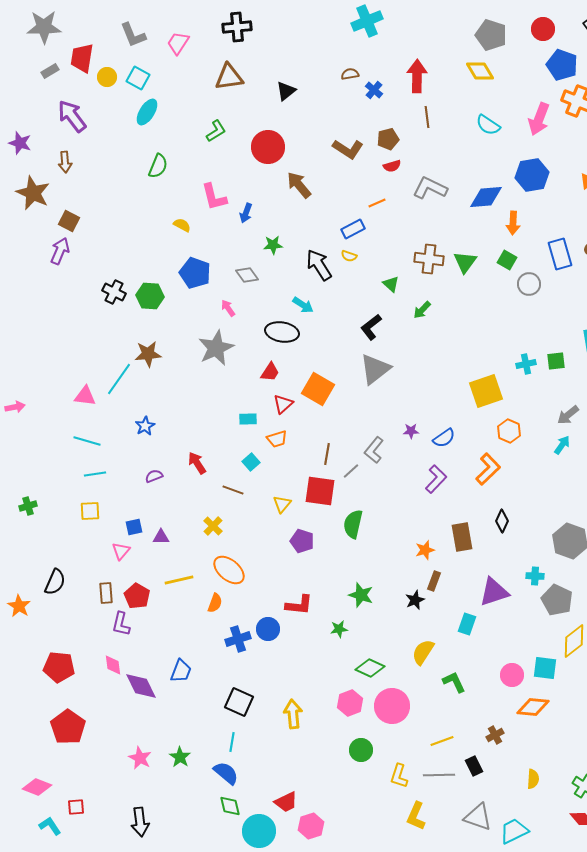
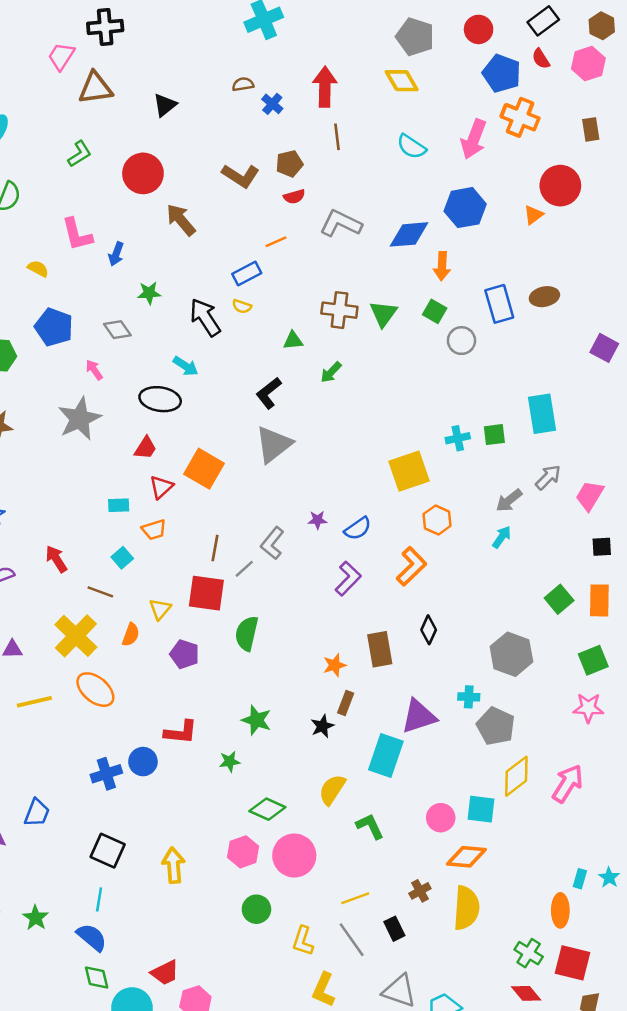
pink trapezoid: (178, 43) -> (61, 56), moved
green triangle: (391, 284) -> (293, 341), turned -48
yellow cross: (213, 526) -> (76, 636), size x1.8
orange semicircle: (215, 603) -> (131, 635), moved
cyan rectangle: (467, 624) -> (386, 755), size x1.6
gray line: (439, 775) -> (352, 940), turned 56
yellow semicircle: (533, 779) -> (466, 908), moved, size x1.8

